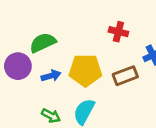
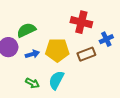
red cross: (118, 32) -> (81, 22), size x1.5

